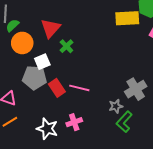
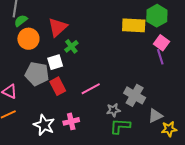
white square: (42, 62) -> (55, 62), moved
pink line: (79, 88) -> (91, 89), moved, turned -48
gray cross: (136, 89) -> (135, 95), turned -35
green L-shape: (124, 122) -> (120, 126), turned 45

